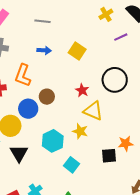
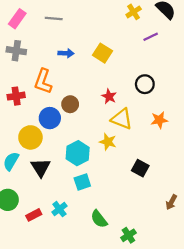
gray line: (42, 21) -> (54, 19), moved
black circle: (115, 80) -> (145, 84), size x0.7
orange star: (126, 143) -> (159, 120), moved
black square: (109, 156) -> (140, 168), turned 35
cyan square: (72, 165) -> (82, 182), moved, turned 35

